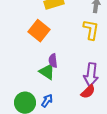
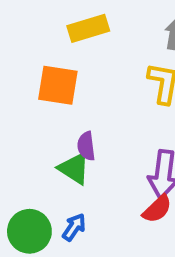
orange square: (39, 31) -> (58, 85), turned -30

